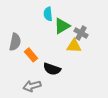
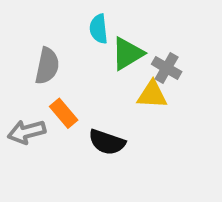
gray semicircle: (15, 42) -> (47, 66), moved
gray arrow: (32, 86) -> (27, 132), moved

